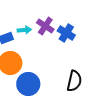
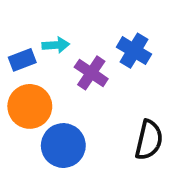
purple cross: (45, 26) -> (91, 73), moved

